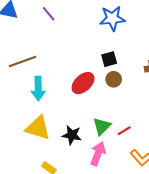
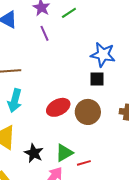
black square: (109, 59) -> (97, 79), moved
brown circle: (114, 79) -> (88, 112), size x1.6

